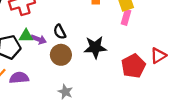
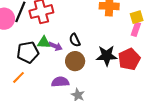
red pentagon: (133, 66) -> (129, 59), moved
purple semicircle: (19, 78) -> (60, 82), moved

